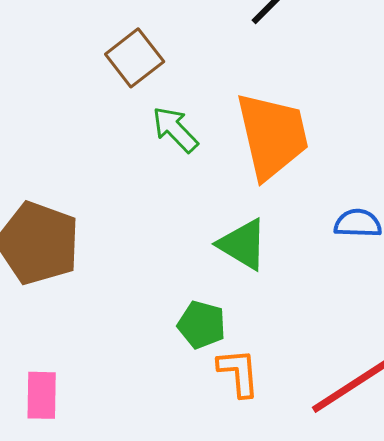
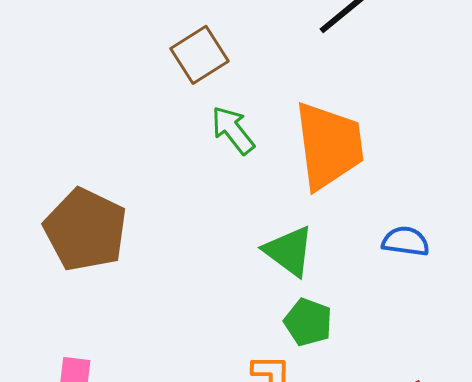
green pentagon: (202, 325) -> (308, 322), moved

